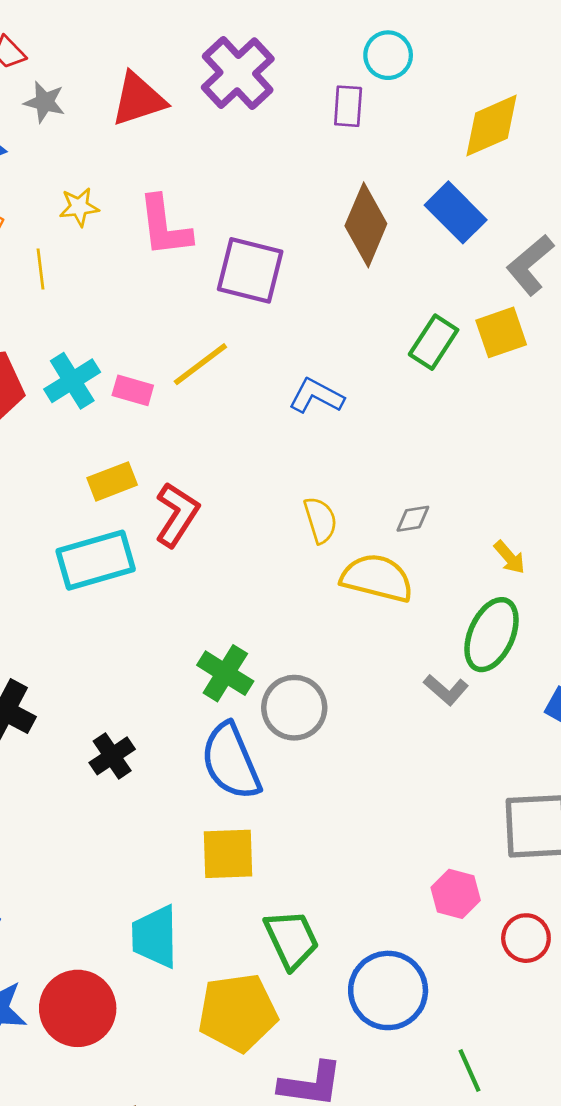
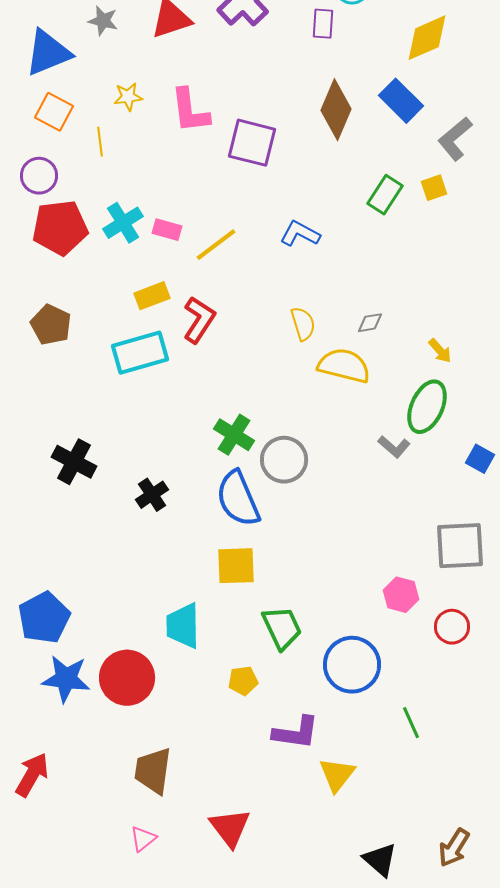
yellow square: (501, 332) -> (434, 188), size x0.7
yellow line: (200, 364) -> (216, 245), moved
yellow pentagon: (238, 1013) -> (243, 681), size x0.5

